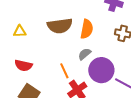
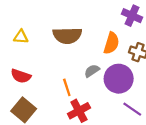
orange semicircle: (87, 29) -> (111, 43), moved
purple circle: (101, 70) -> (119, 79), moved

